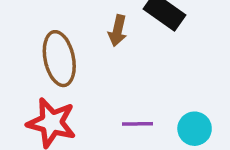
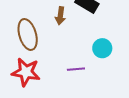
cyan circle: (195, 129) -> (102, 48), moved

